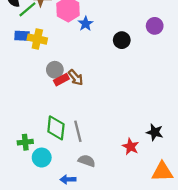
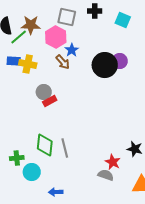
purple circle: (155, 26) -> (120, 61), moved
black circle: (122, 40) -> (105, 65), size x1.6
brown arrow: (76, 77) -> (63, 62), moved
gray semicircle: (87, 161) -> (106, 175), moved

